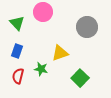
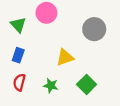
green star: (41, 69) -> (51, 86), moved

